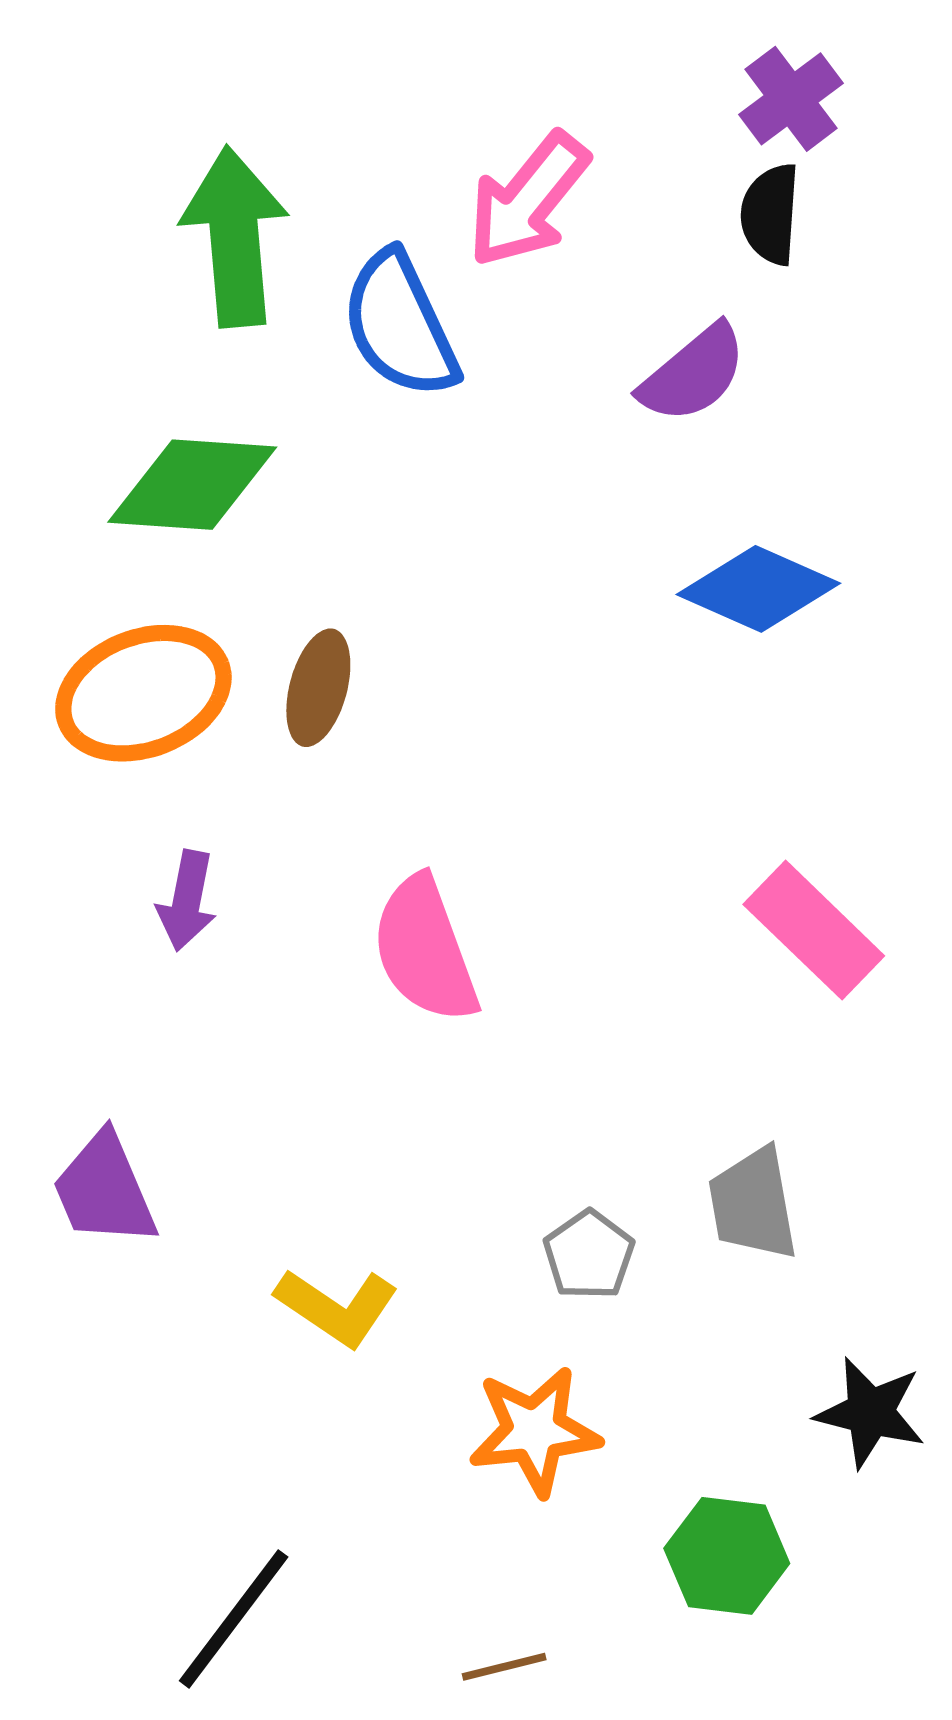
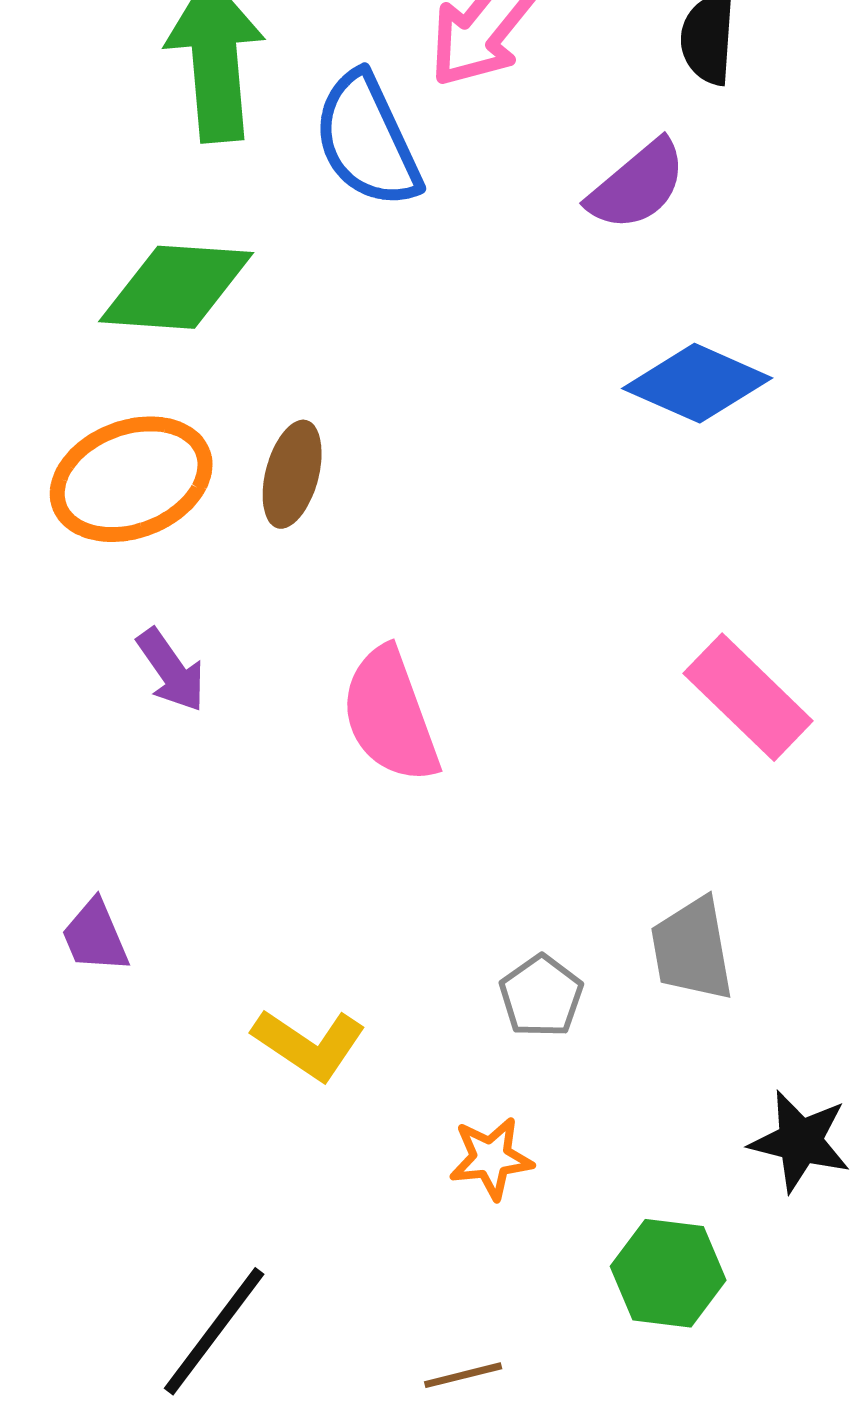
purple arrow: (187, 901) -> (171, 670), turned -46
purple trapezoid: (104, 1190) -> (95, 936), size x0.7
orange star: (535, 1431) -> (491, 1158), size x0.7

